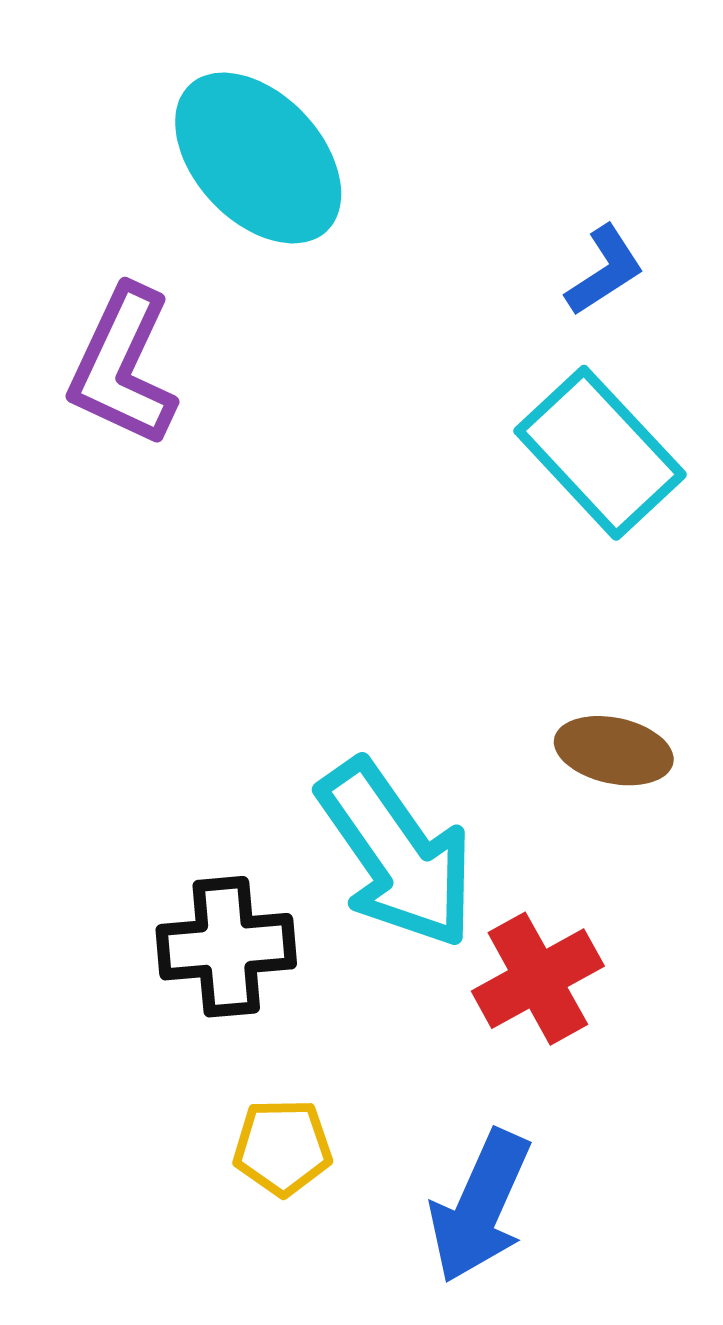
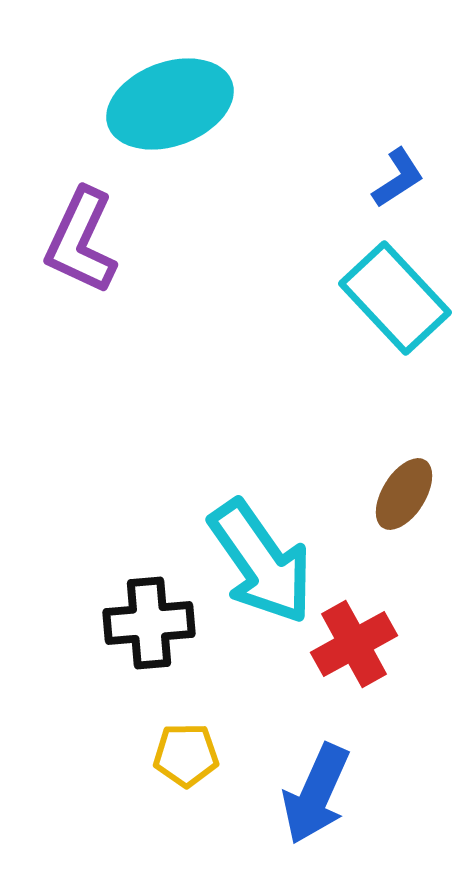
cyan ellipse: (258, 158) -> (170, 104), turned -67
brown ellipse: (614, 751) -> (404, 494), turned -70

